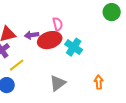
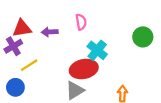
green circle: (112, 12) -> (143, 37), moved
red ellipse: (50, 40) -> (84, 69), moved

